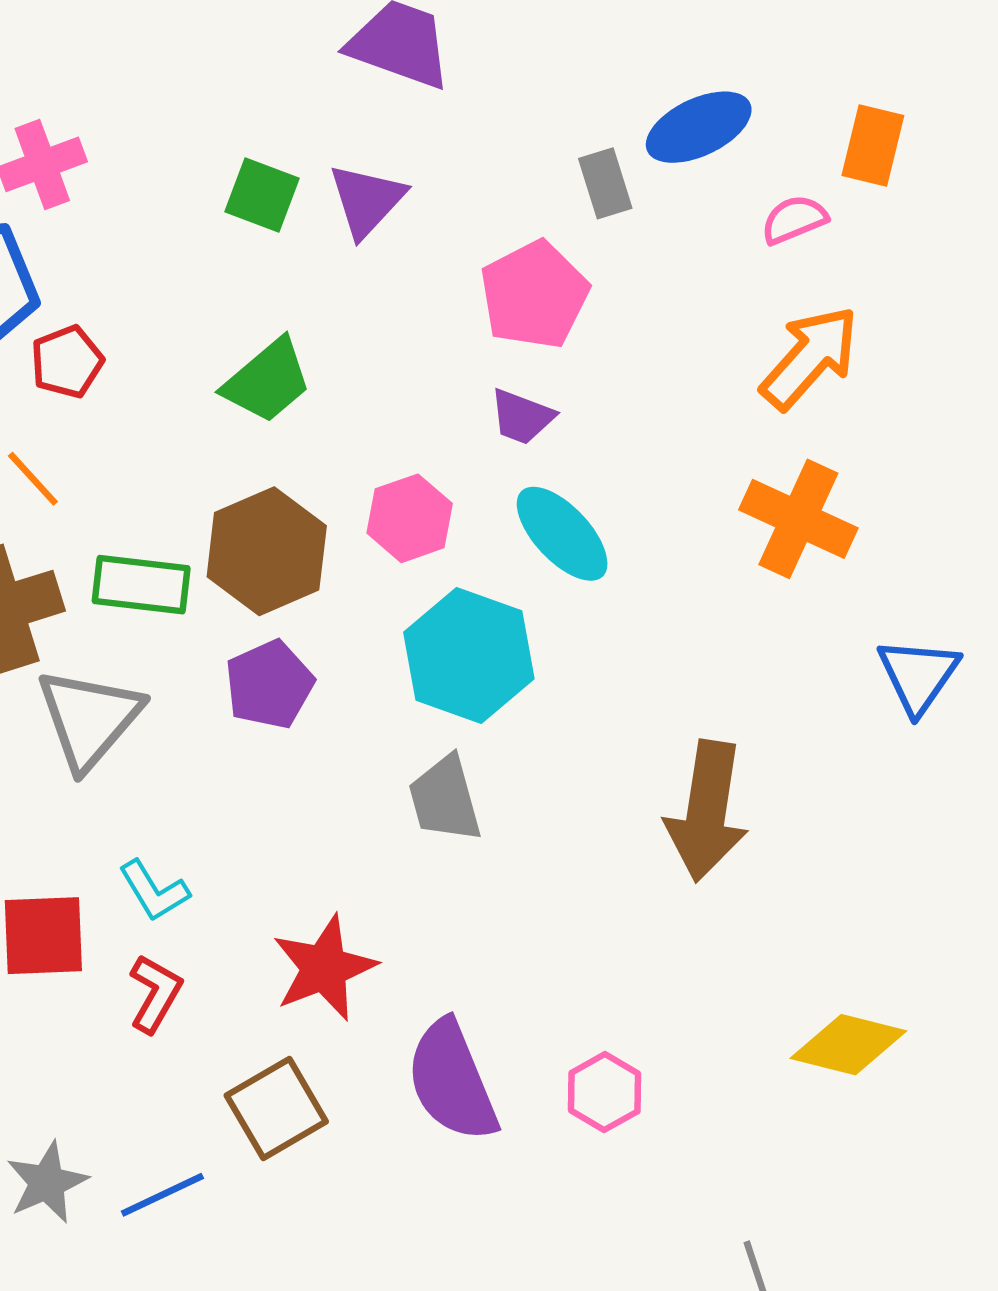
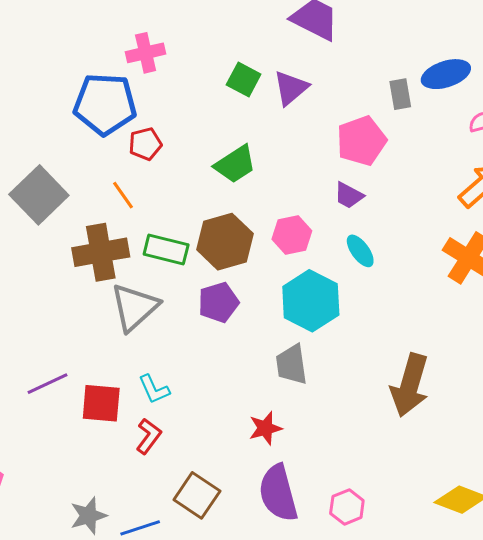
cyan ellipse: (562, 534) -> (360, 251), size x0.7
red star: (324, 968) -> (265, 428), moved, size x0.7
brown square: (276, 1109) -> (197, 495), turned -33

